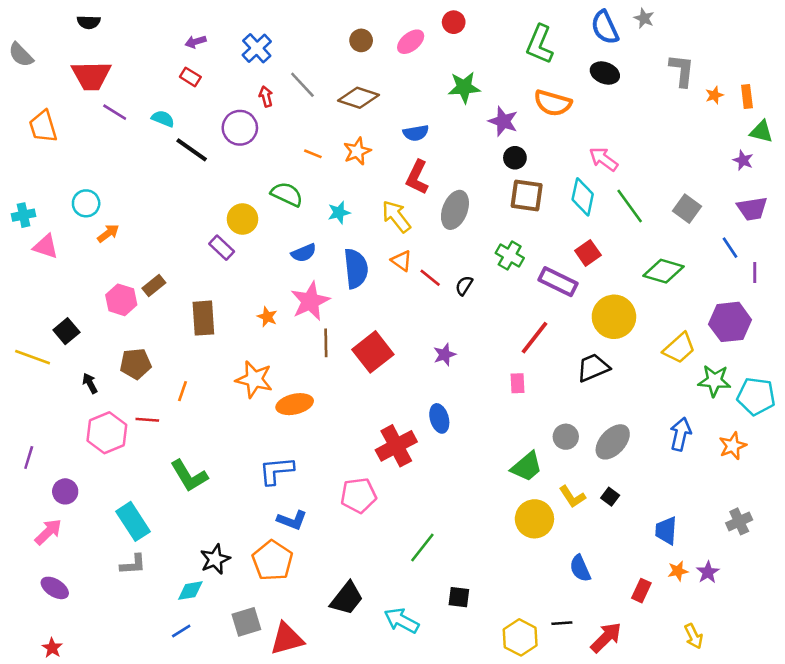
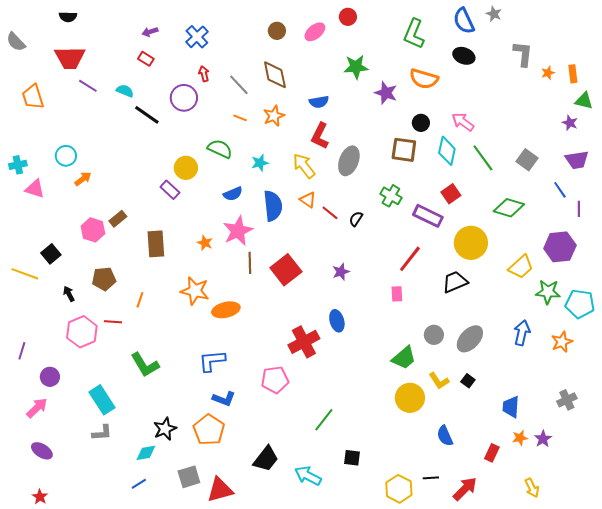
gray line: (302, 85) -> (239, 85), moved
brown diamond: (358, 98) -> (275, 75), turned 60
black circle: (515, 158) -> (421, 123), moved

